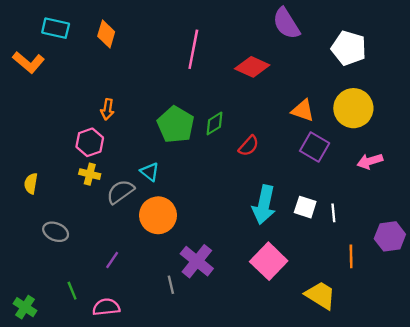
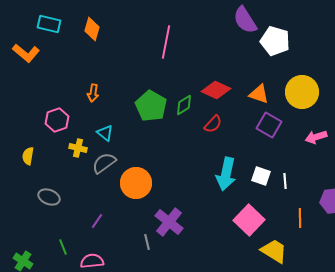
white pentagon: (349, 48) -> (275, 41), moved
red diamond: (252, 67) -> (216, 90), moved
pink hexagon: (90, 142) -> (57, 120), moved
cyan triangle: (150, 172) -> (105, 133), moved
pink square: (269, 261) -> (249, 220), moved

